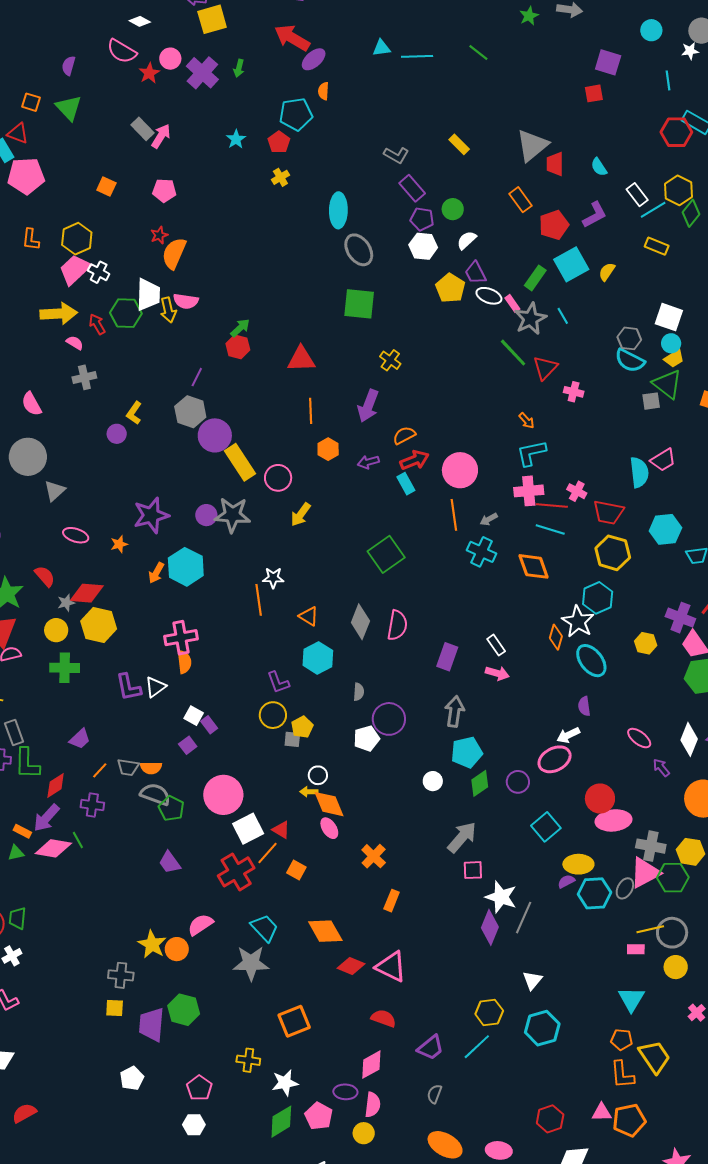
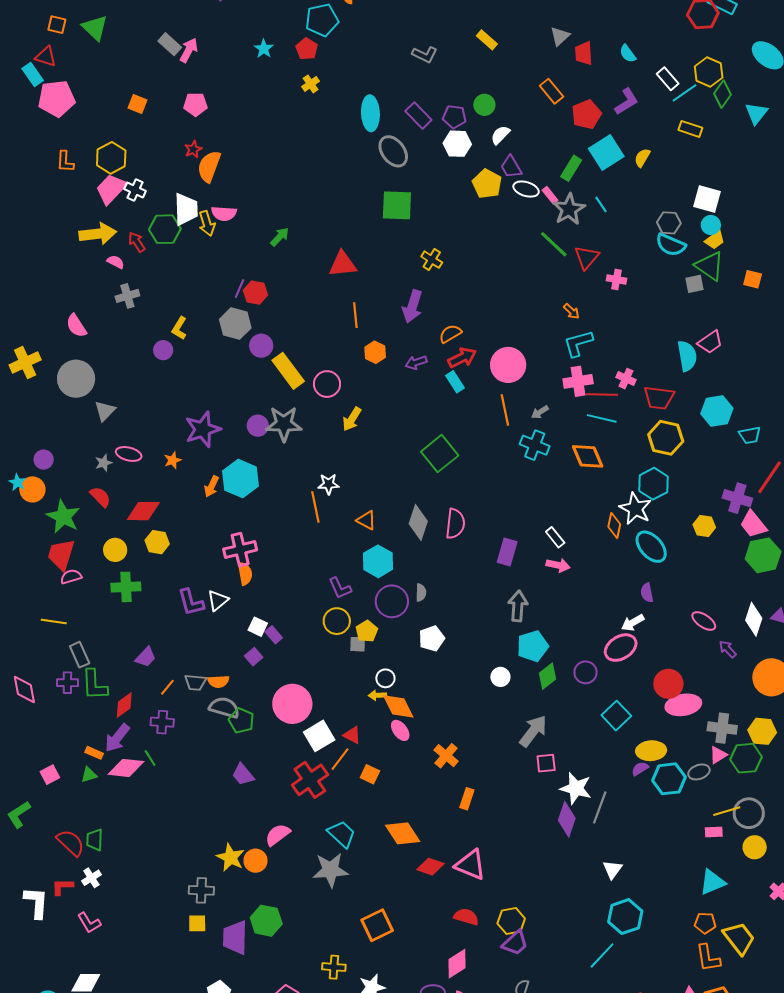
gray triangle: (532, 145) -> (560, 36), size x0.6
purple rectangle: (412, 188) -> (418, 115), moved
red hexagon: (238, 347) -> (255, 293), moved
purple circle: (215, 435) -> (261, 346), size x0.7
gray star: (66, 603) -> (104, 463), moved
yellow hexagon: (99, 625) -> (157, 542), size x0.7
purple circle: (389, 719) -> (392, 601), moved
pink triangle: (645, 873) -> (718, 755), size x0.6
gray ellipse: (625, 888) -> (699, 772), turned 45
cyan triangle: (631, 999) -> (712, 882), turned 40
yellow hexagon: (489, 1012) -> (511, 921), moved
cyan line: (477, 1047) -> (602, 955), moved

